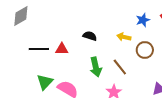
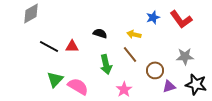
black line: (39, 49) -> (49, 46), turned 30
brown circle: (145, 50) -> (155, 70), moved
brown line: (120, 67) -> (130, 54), moved

